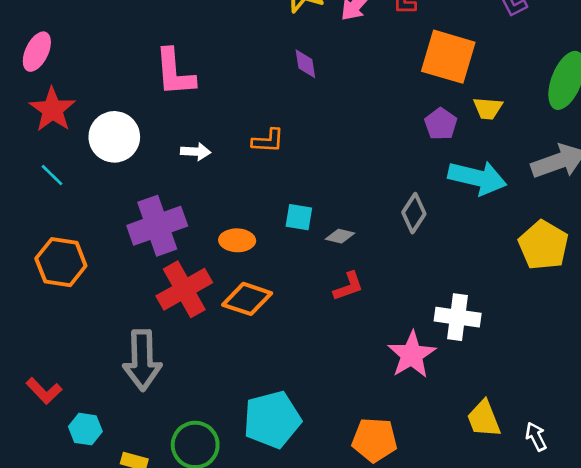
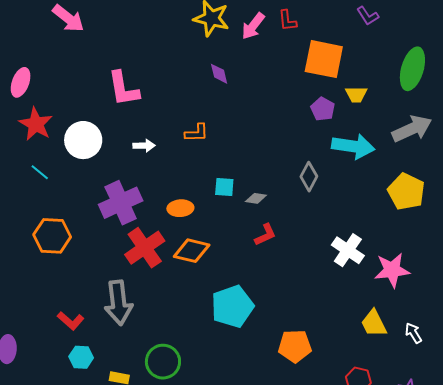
white cross: (458, 317) -> (348, 250), turned 32
pink star: (412, 355) -> (392, 270), moved, turned 30
red L-shape: (44, 391) -> (71, 321), moved
cyan pentagon: (272, 420) -> (232, 306), moved

